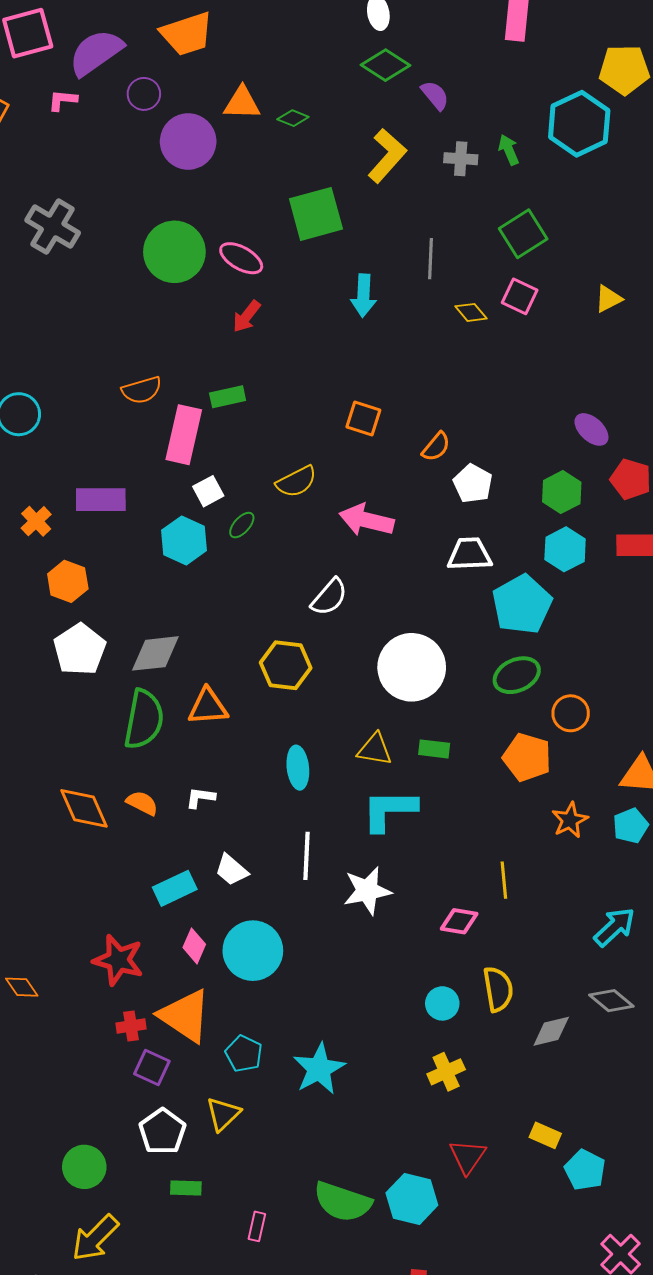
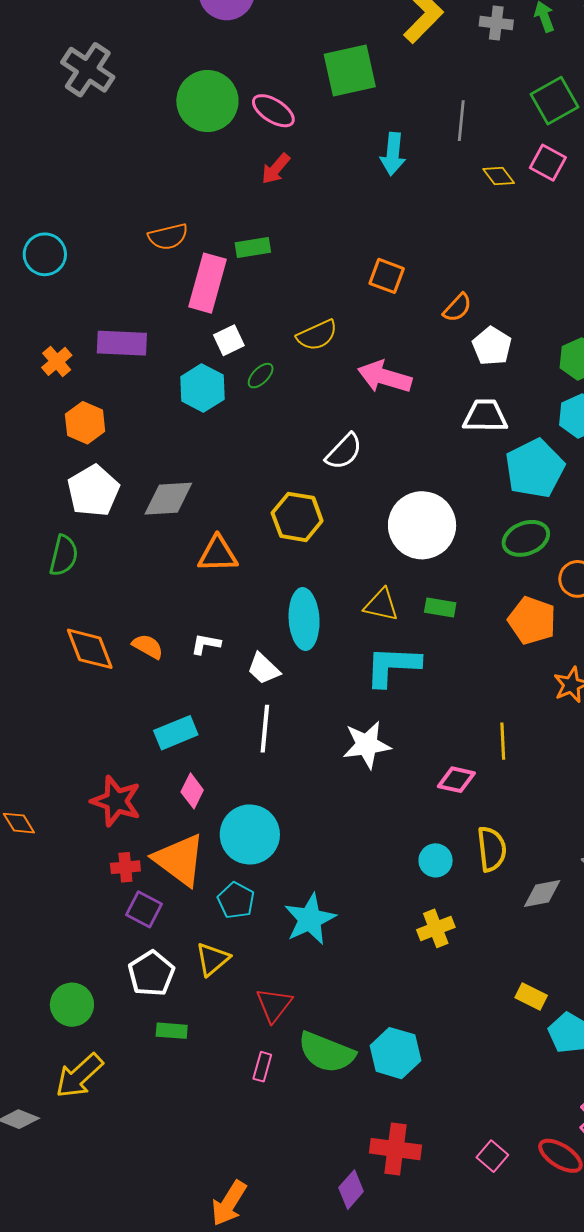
green semicircle: (144, 719) -> (64, 556), moved, size x0.7
cyan ellipse: (298, 768) -> (304, 619), size x1.4
white line: (306, 856) -> (265, 729), moved
white trapezoid: (231, 870) -> (264, 669), moved
cyan circle: (253, 951) -> (250, 834), moved
red triangle: (468, 1157) -> (274, 1005), moved
pink rectangle: (257, 1226) -> (262, 1067), moved

